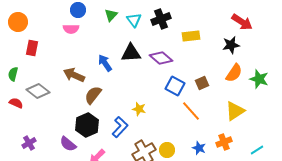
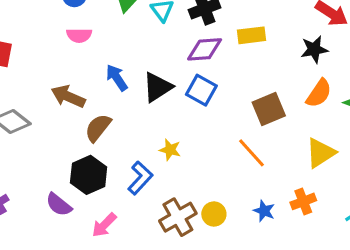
pink semicircle: (71, 29) -> (79, 35), moved
black triangle: (131, 53) -> (157, 87), moved, turned -30
purple diamond: (161, 58) -> (205, 49), moved, turned -45
brown square: (202, 83) -> (269, 109), size x1.5
blue square: (175, 86) -> (201, 90), moved

